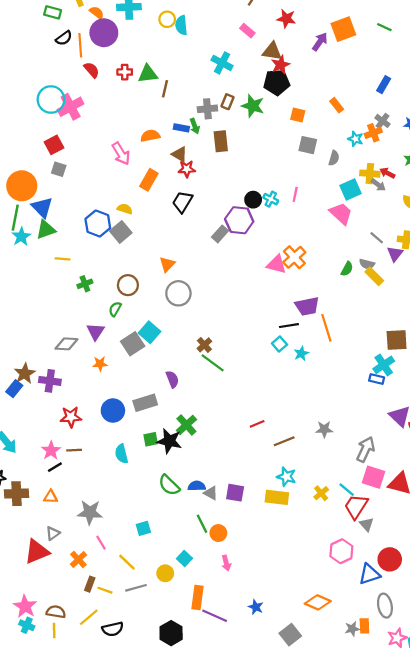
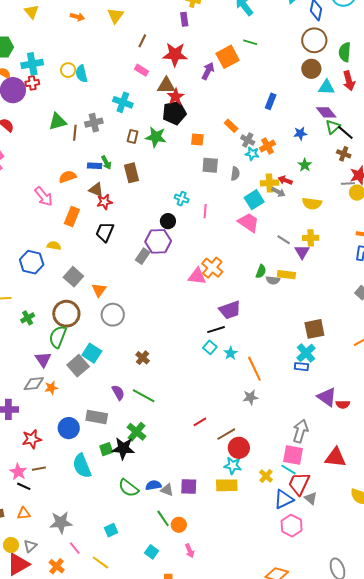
red star: (286, 19) -> (175, 54), size x1.4
green line: (384, 27) -> (250, 42), moved
red cross: (125, 72) -> (32, 83), moved
gray cross: (207, 109) -> (94, 123), moved
gray cross: (383, 121) -> (248, 140), moved
cyan cross: (271, 199) -> (182, 199), moved
gray square: (121, 232) -> (73, 277), moved
gray semicircle: (367, 264) -> (273, 280), moved
yellow rectangle: (374, 276) -> (286, 275), turned -30
brown circle: (128, 285) -> (66, 314), size x1.4
green semicircle: (115, 309) -> (58, 337), size x1.6
orange line: (326, 328) -> (254, 369), moved
gray diamond: (66, 344) -> (34, 384), moved
green line: (213, 363) -> (144, 396), moved
gray rectangle: (145, 403) -> (97, 417), turned 35
gray star: (324, 429) -> (250, 397), moved
cyan semicircle: (121, 454) -> (82, 466), size x1.4
black line: (55, 467) -> (24, 486), turned 64
pink square: (374, 477) -> (293, 455), moved
red circle: (390, 559) -> (239, 448), moved
yellow circle: (165, 573) -> (11, 545), moved
blue triangle: (369, 574) -> (284, 499), moved

